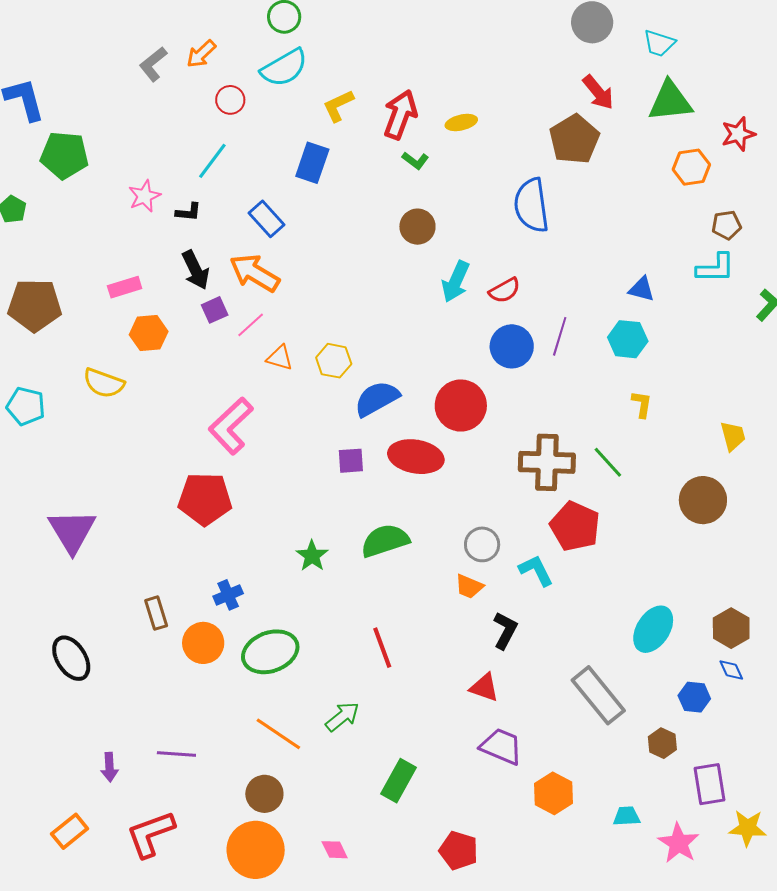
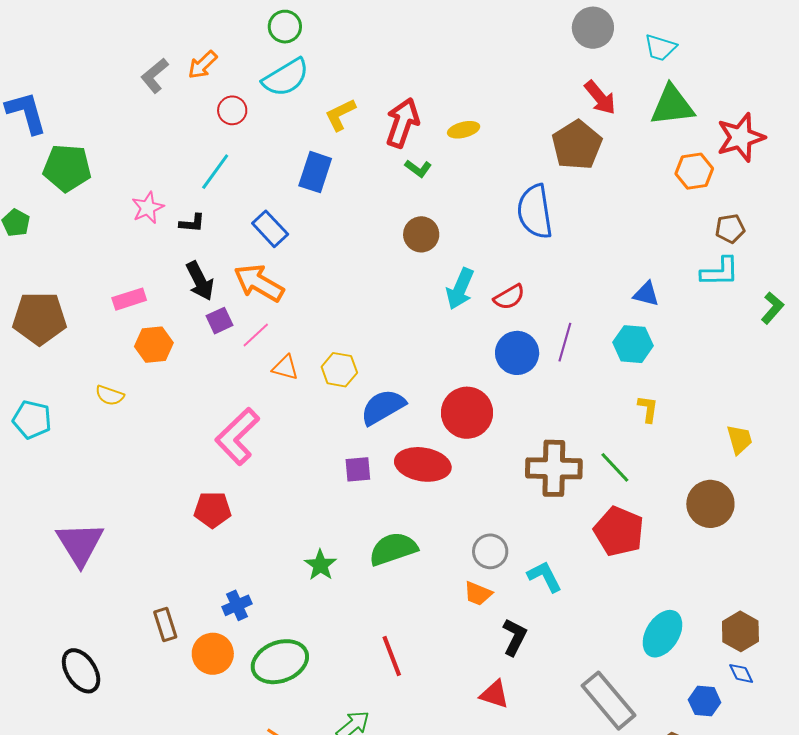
red star: (738, 134) -> (741, 137), size x1.4
yellow semicircle: (104, 383) -> (110, 395), size x0.7
red pentagon: (205, 499) -> (212, 510), size x0.7
red pentagon: (575, 526) -> (619, 531), moved

